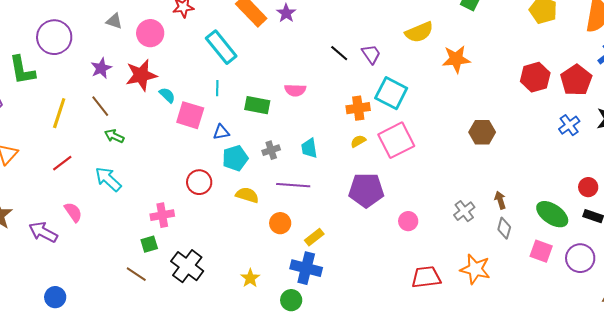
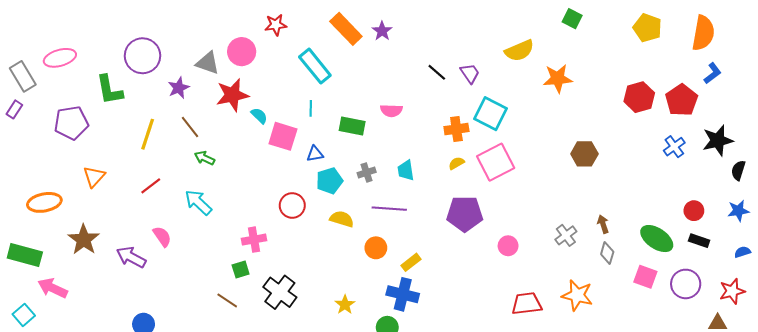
gray triangle: (114, 21) -> (208, 63), moved, size x1.4
purple star: (101, 68) -> (179, 88), moved

